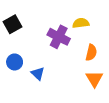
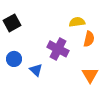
purple cross: (59, 37) -> (58, 49), moved
orange semicircle: (91, 53) -> (89, 39), moved

